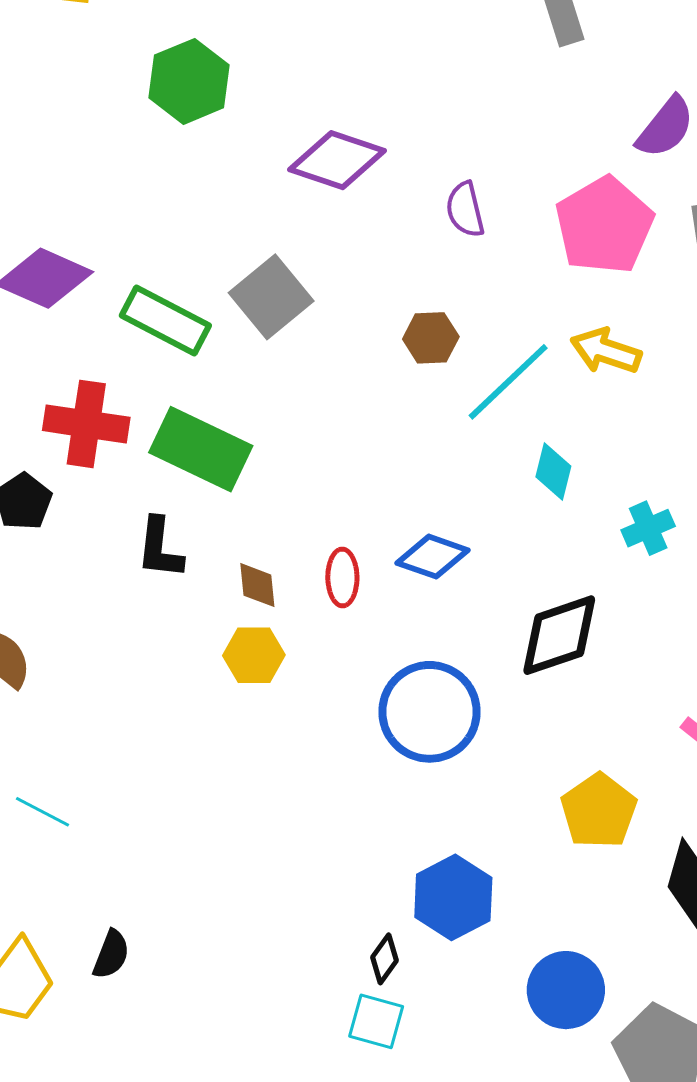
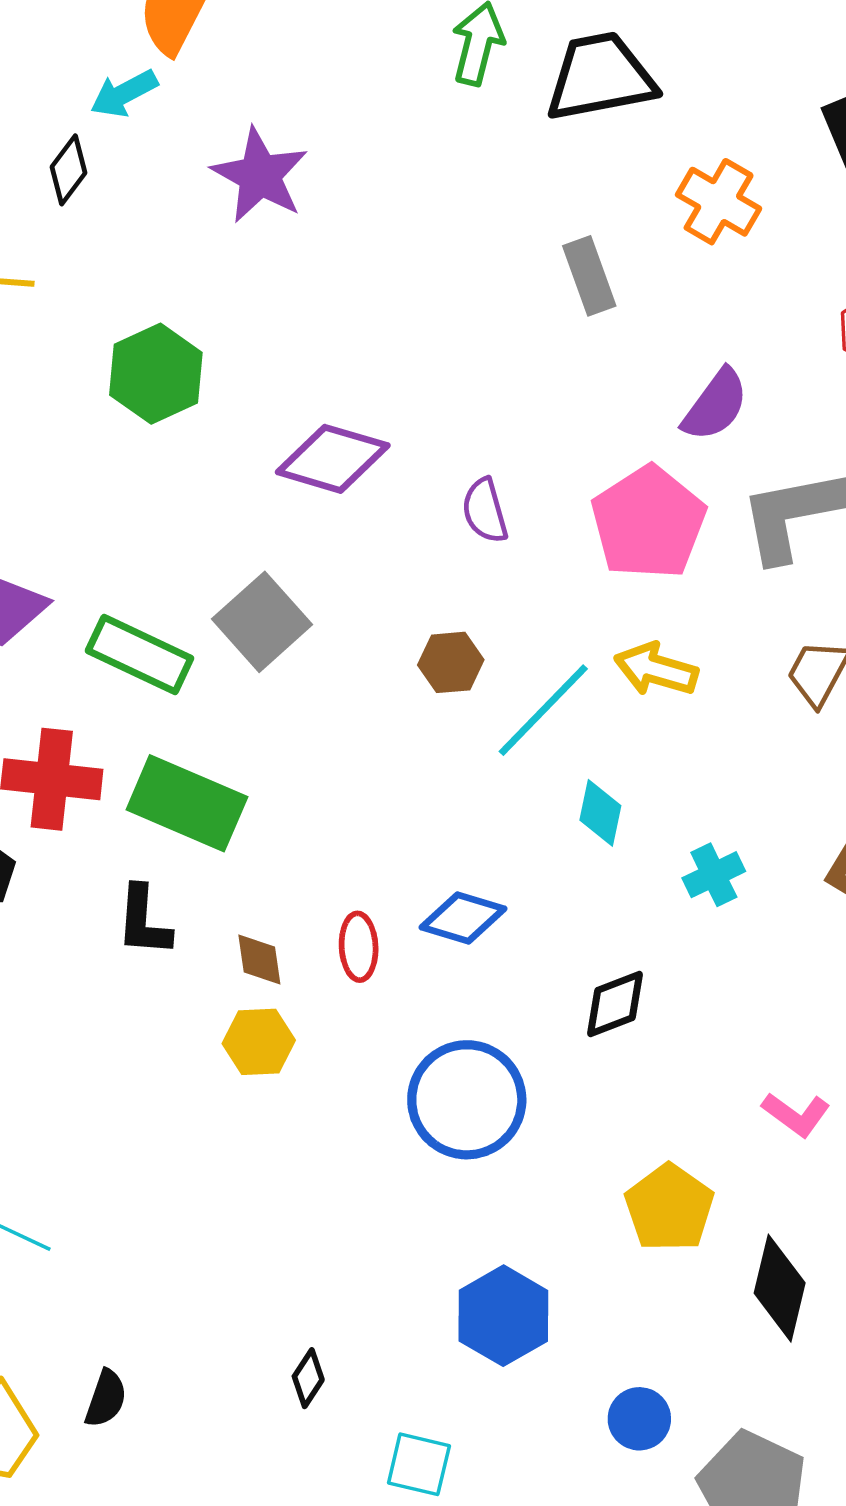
black diamond: (559, 635) -> (615, 1004), size x0.7
black diamond: (384, 959) -> (308, 1378), moved
blue circle: (566, 990) -> (639, 1419), size x0.7

